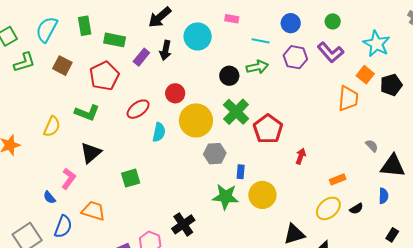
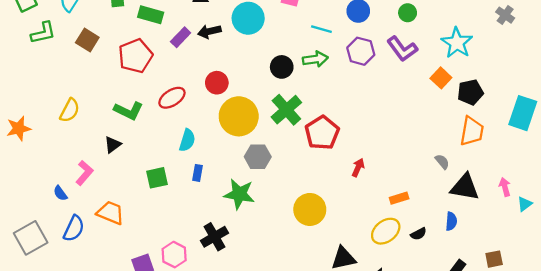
black arrow: (165, 50) -> (209, 31), turned 60
orange trapezoid: (348, 99) -> (472, 131), moved
green L-shape: (87, 113) -> (128, 111), moved
cyan semicircle: (159, 132) -> (187, 140), moved
black triangle: (91, 153) -> (113, 145), size x0.7
blue rectangle: (241, 172) -> (197, 173), moved
green star: (225, 197) -> (239, 194), moved

